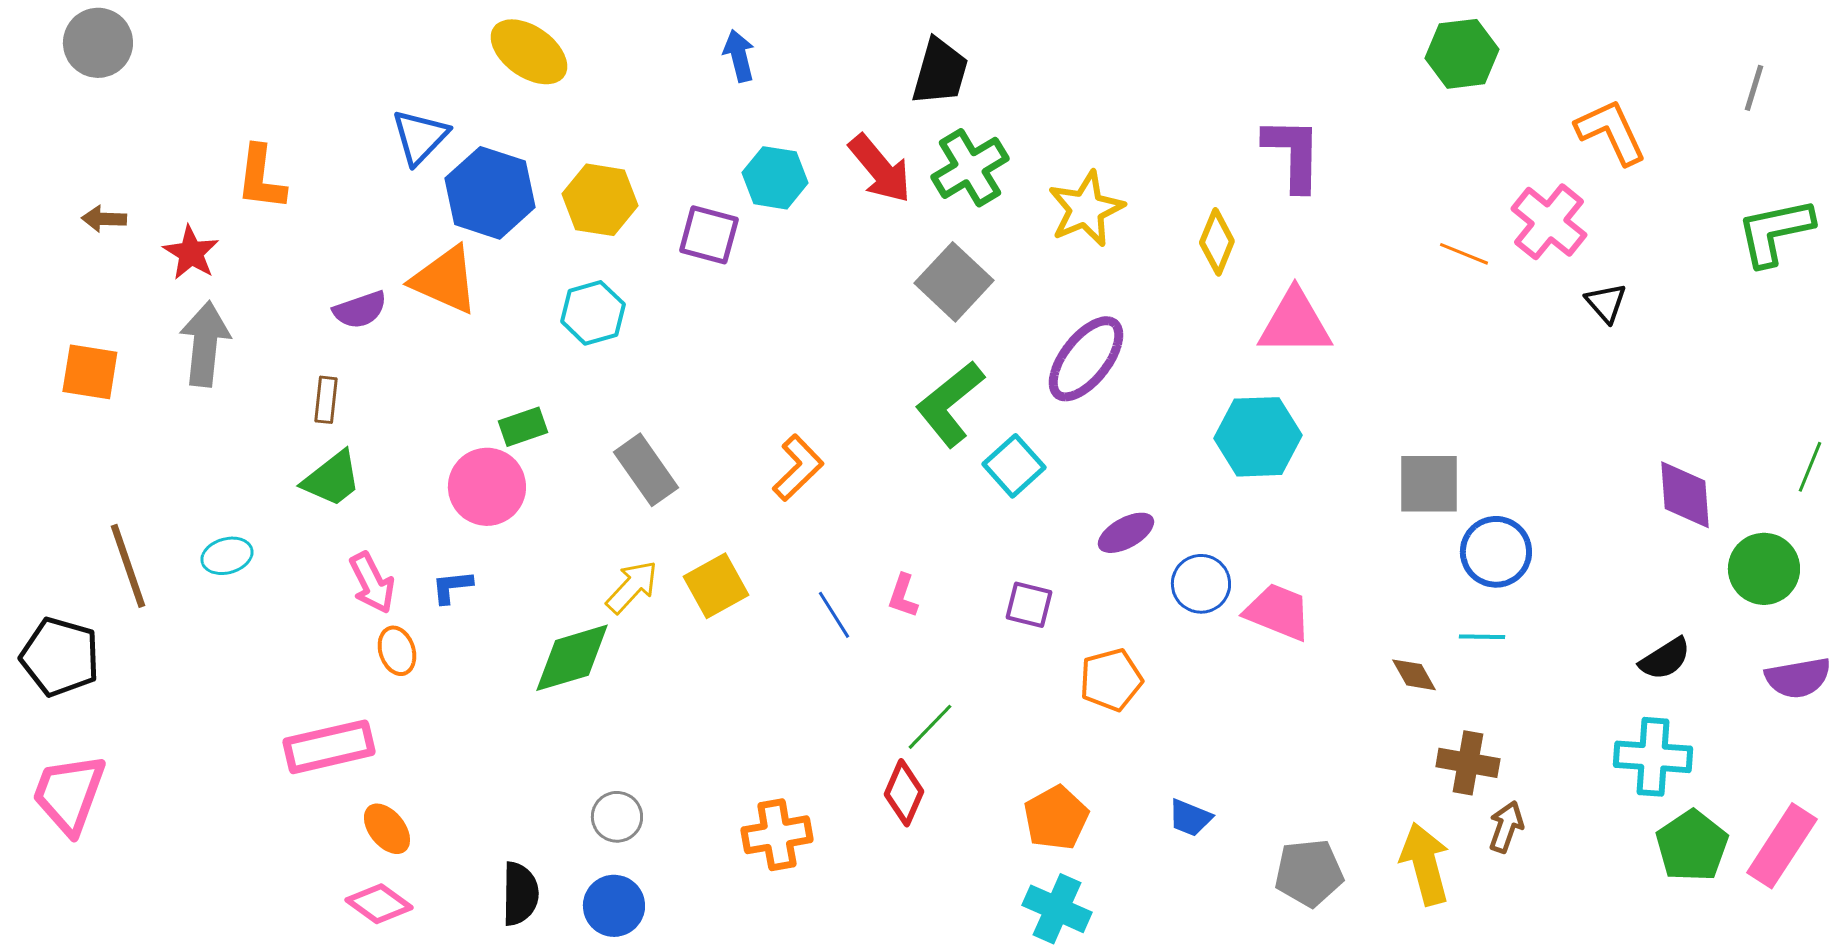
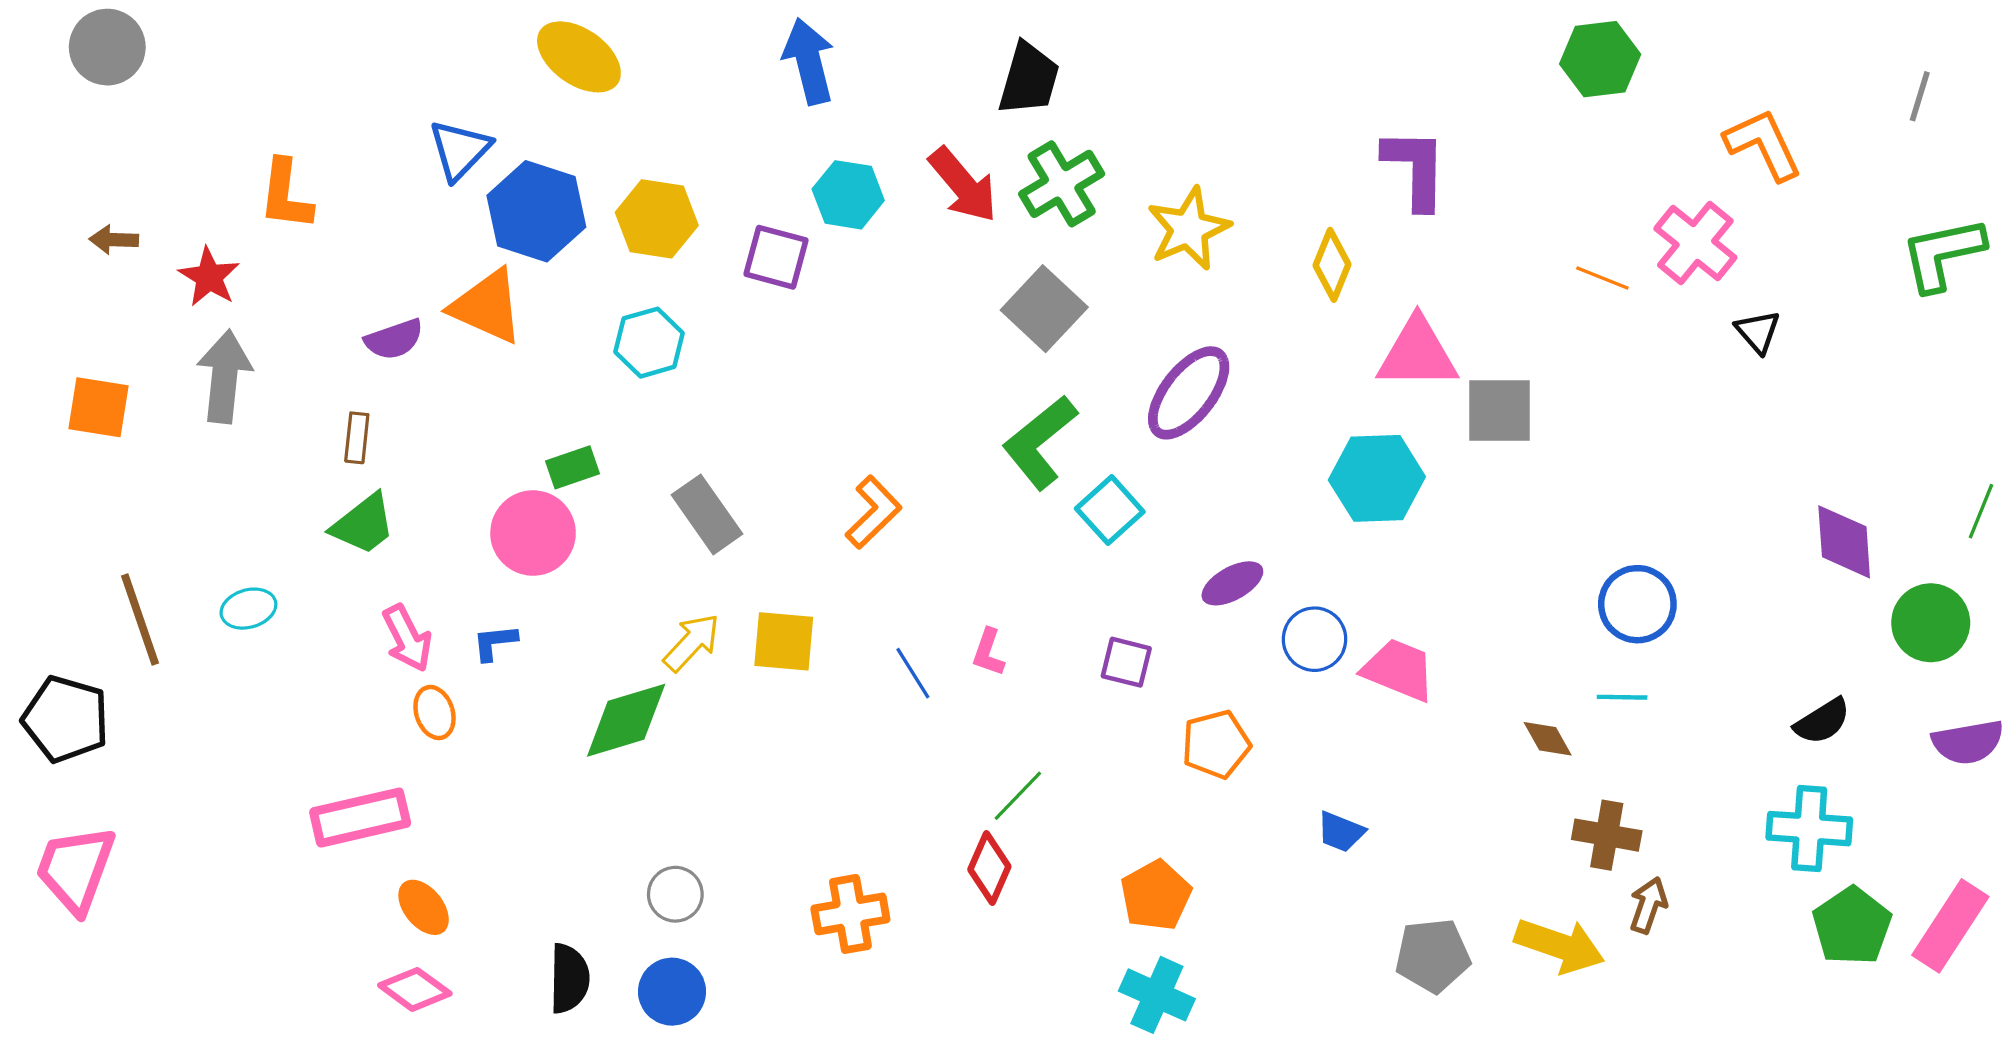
blue arrow: (739, 56) -> (809, 61), size x1.5
gray square: (1429, 484) -> (1499, 410), moved
yellow square: (716, 586) -> (784, 641), turned 34
blue trapezoid: (1190, 818) -> (1341, 832), moved
yellow arrow: (1425, 864) -> (1560, 946), turned 124

